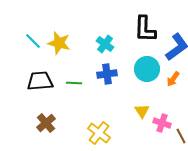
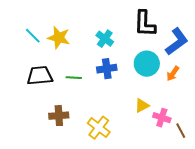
yellow triangle: (142, 111) -> (142, 106), turned 35
brown cross: (46, 123) -> (59, 116), moved, turned 36

